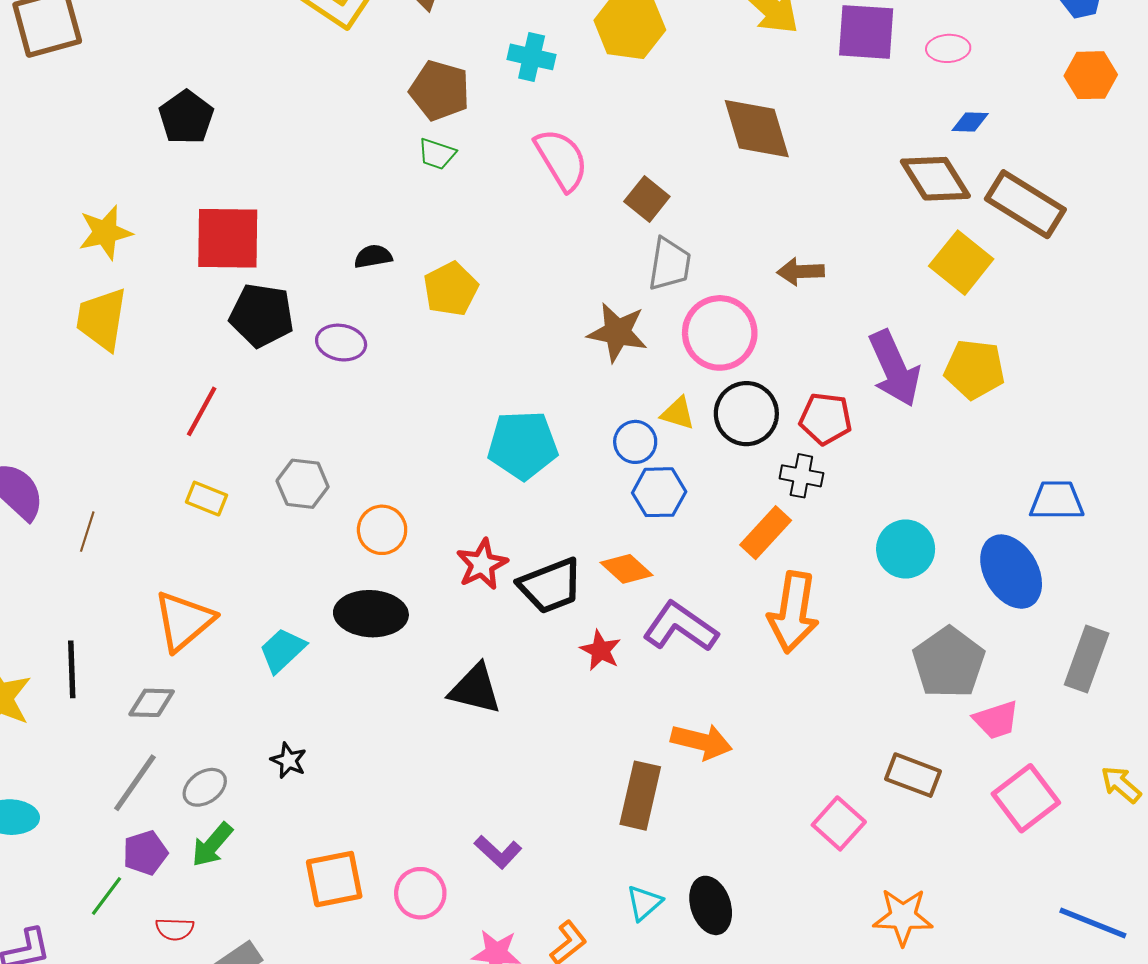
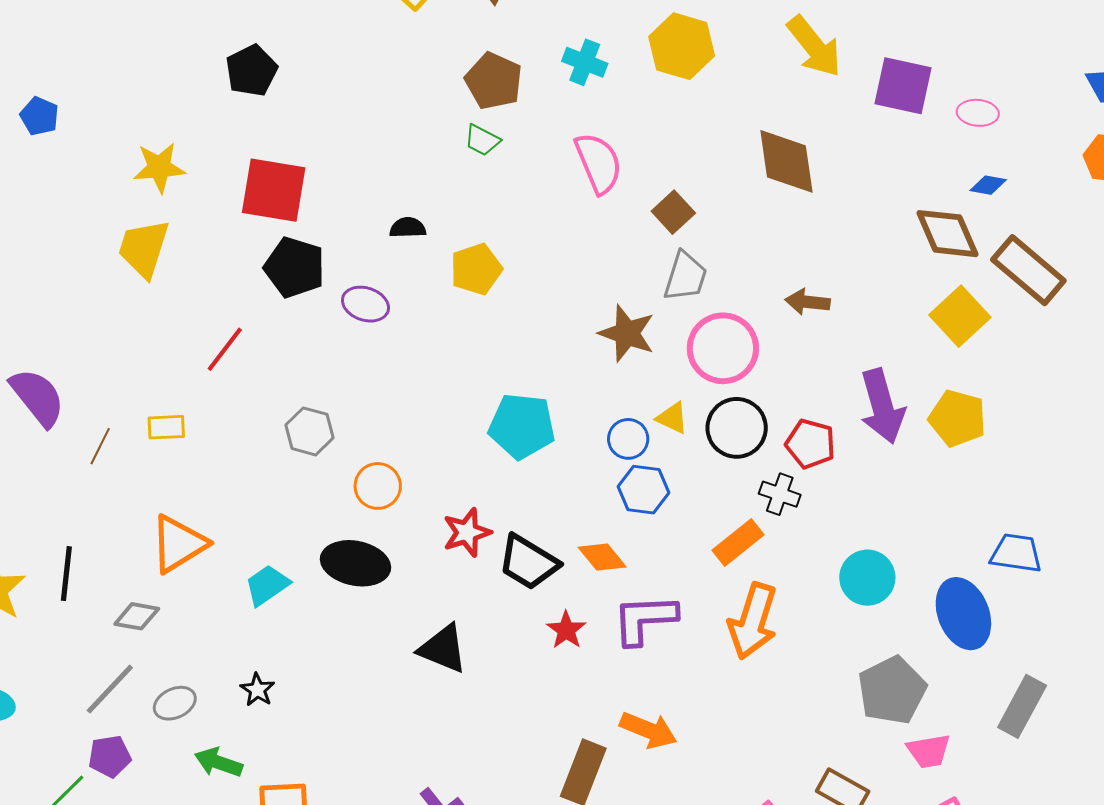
yellow rectangle: (206, 499) -> (166, 427), moved, turned -33
black trapezoid: (551, 586) -> (528, 562), turned 44
purple L-shape: (680, 627) -> (645, 619), turned -46
green arrow: (212, 845) -> (219, 762), moved, turned 60

